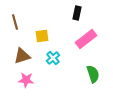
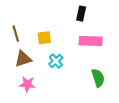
brown line: (15, 22) -> (16, 34), moved
pink rectangle: (86, 39) -> (91, 41), turned 40

